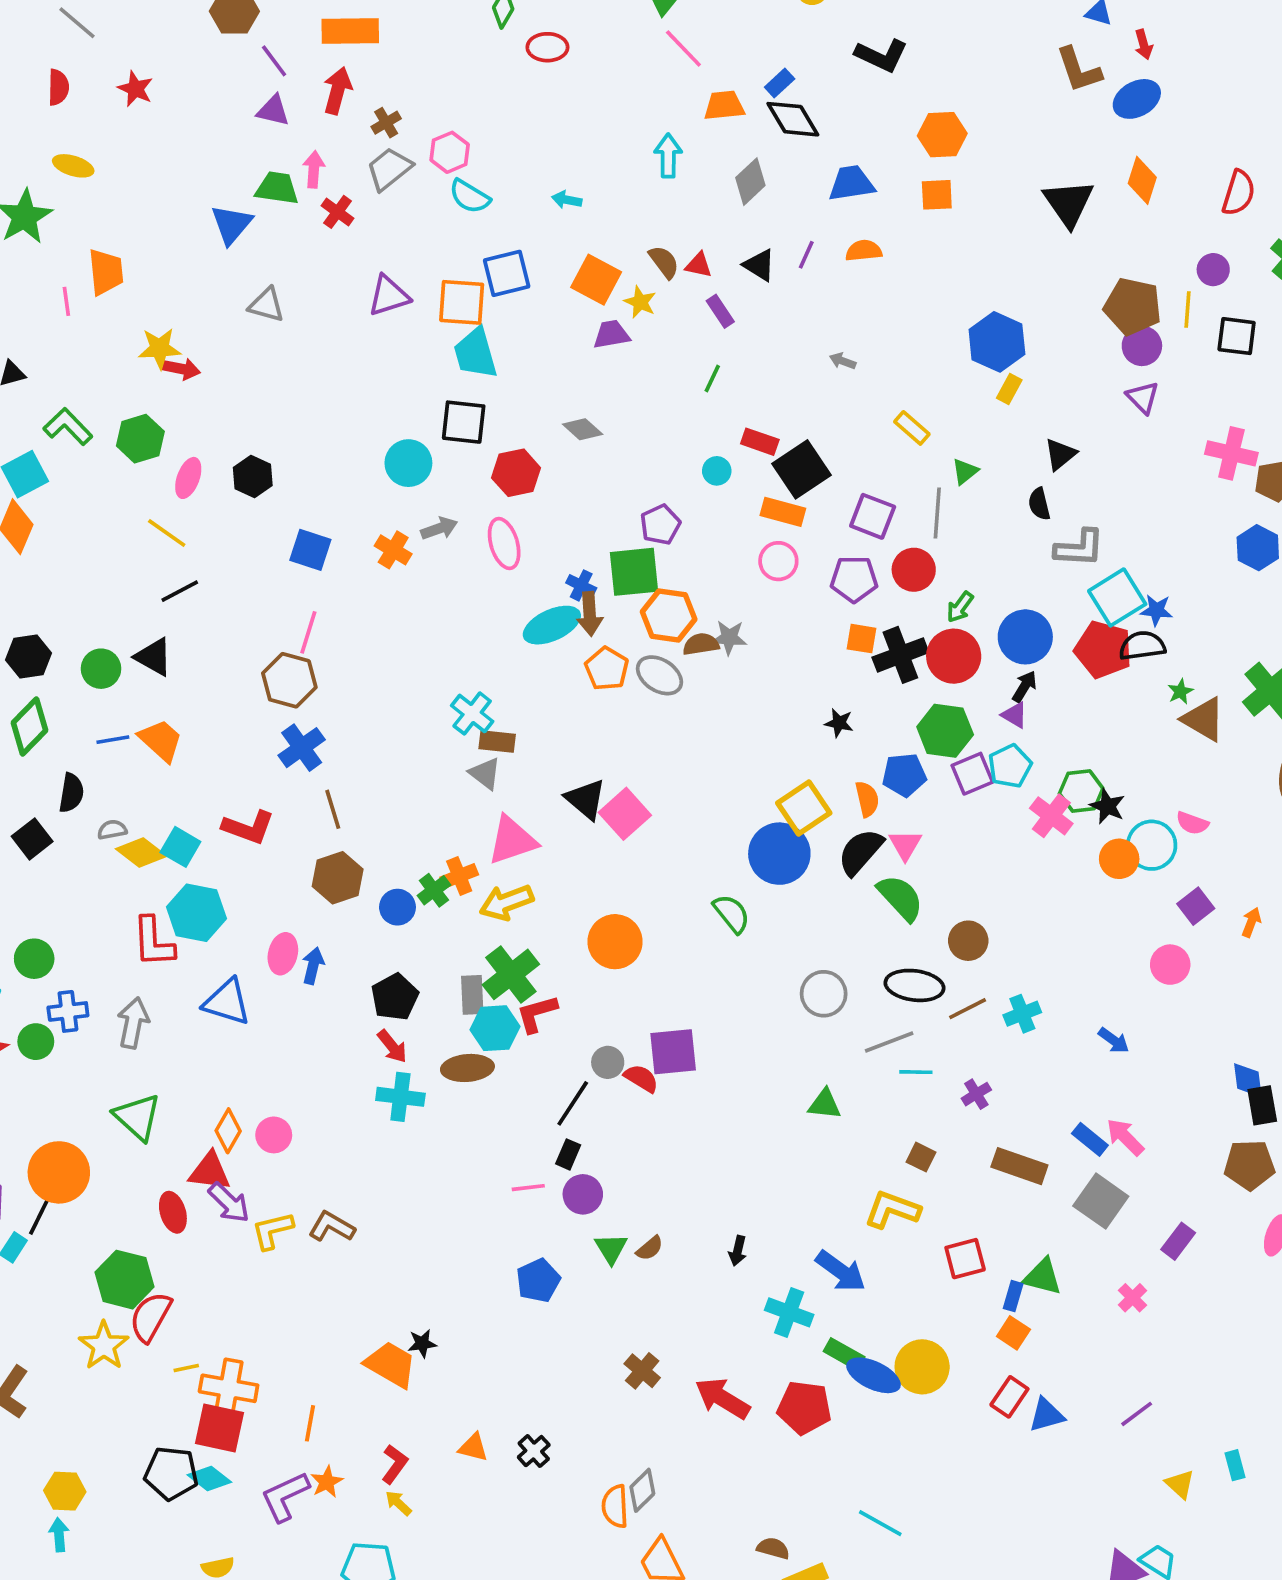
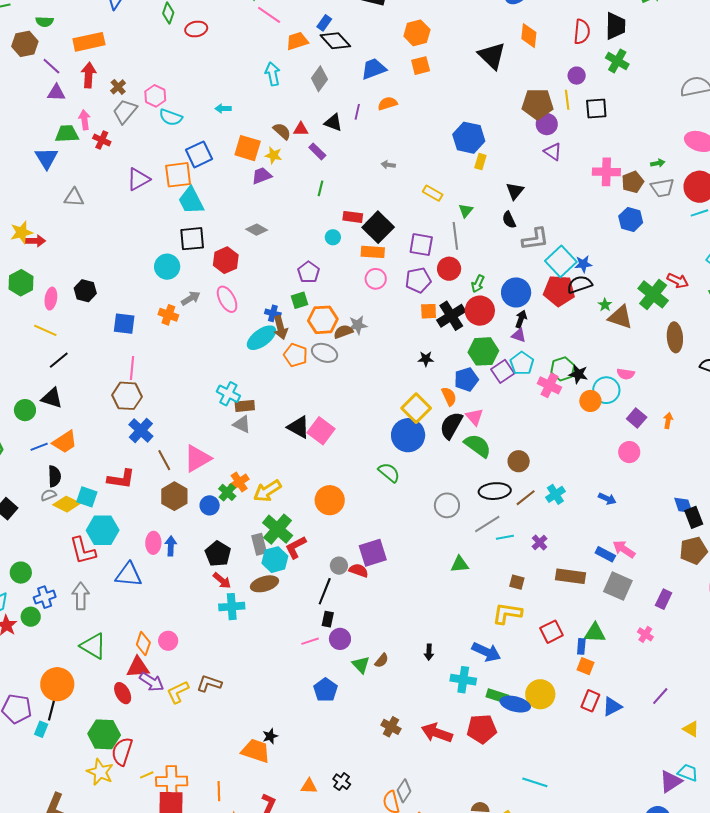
green square: (634, 572) -> (300, 300), size x0.6
orange trapezoid: (161, 740) -> (65, 442), turned 116
black semicircle: (71, 793) -> (54, 476), moved
pink triangle: (512, 840) -> (197, 458), moved

